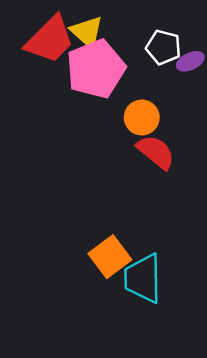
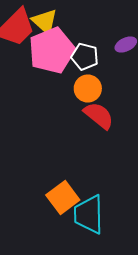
white pentagon: (163, 47) -> (85, 56), moved

